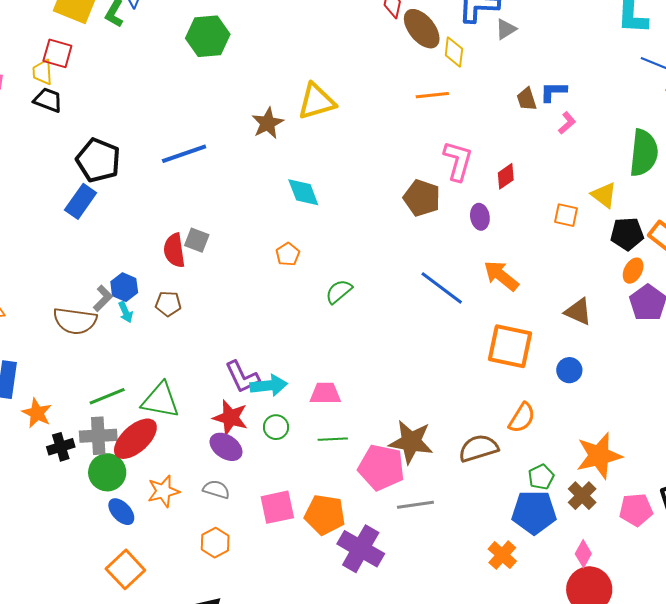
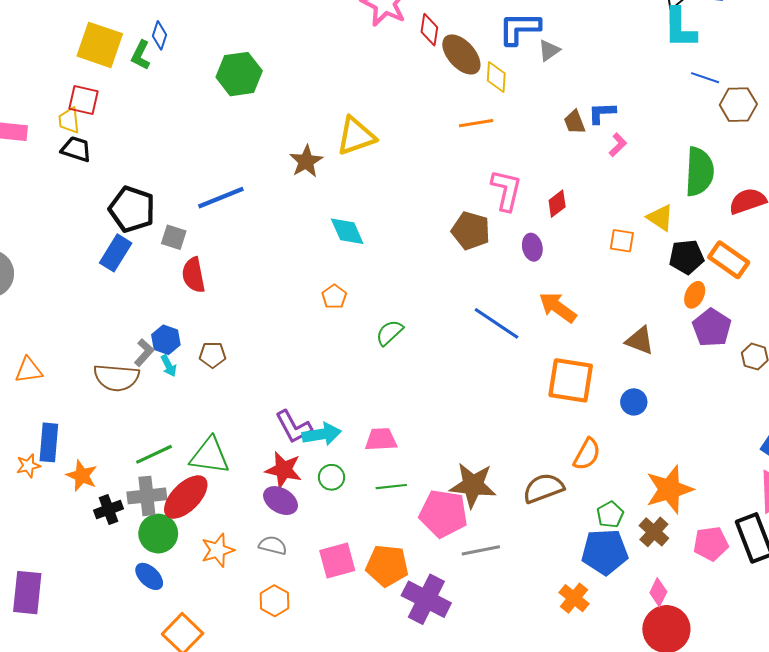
gray square: (197, 240) -> (174, 237), moved
red semicircle: (174, 250) -> (194, 275), moved
blue ellipse: (121, 512) -> (149, 576), moved

